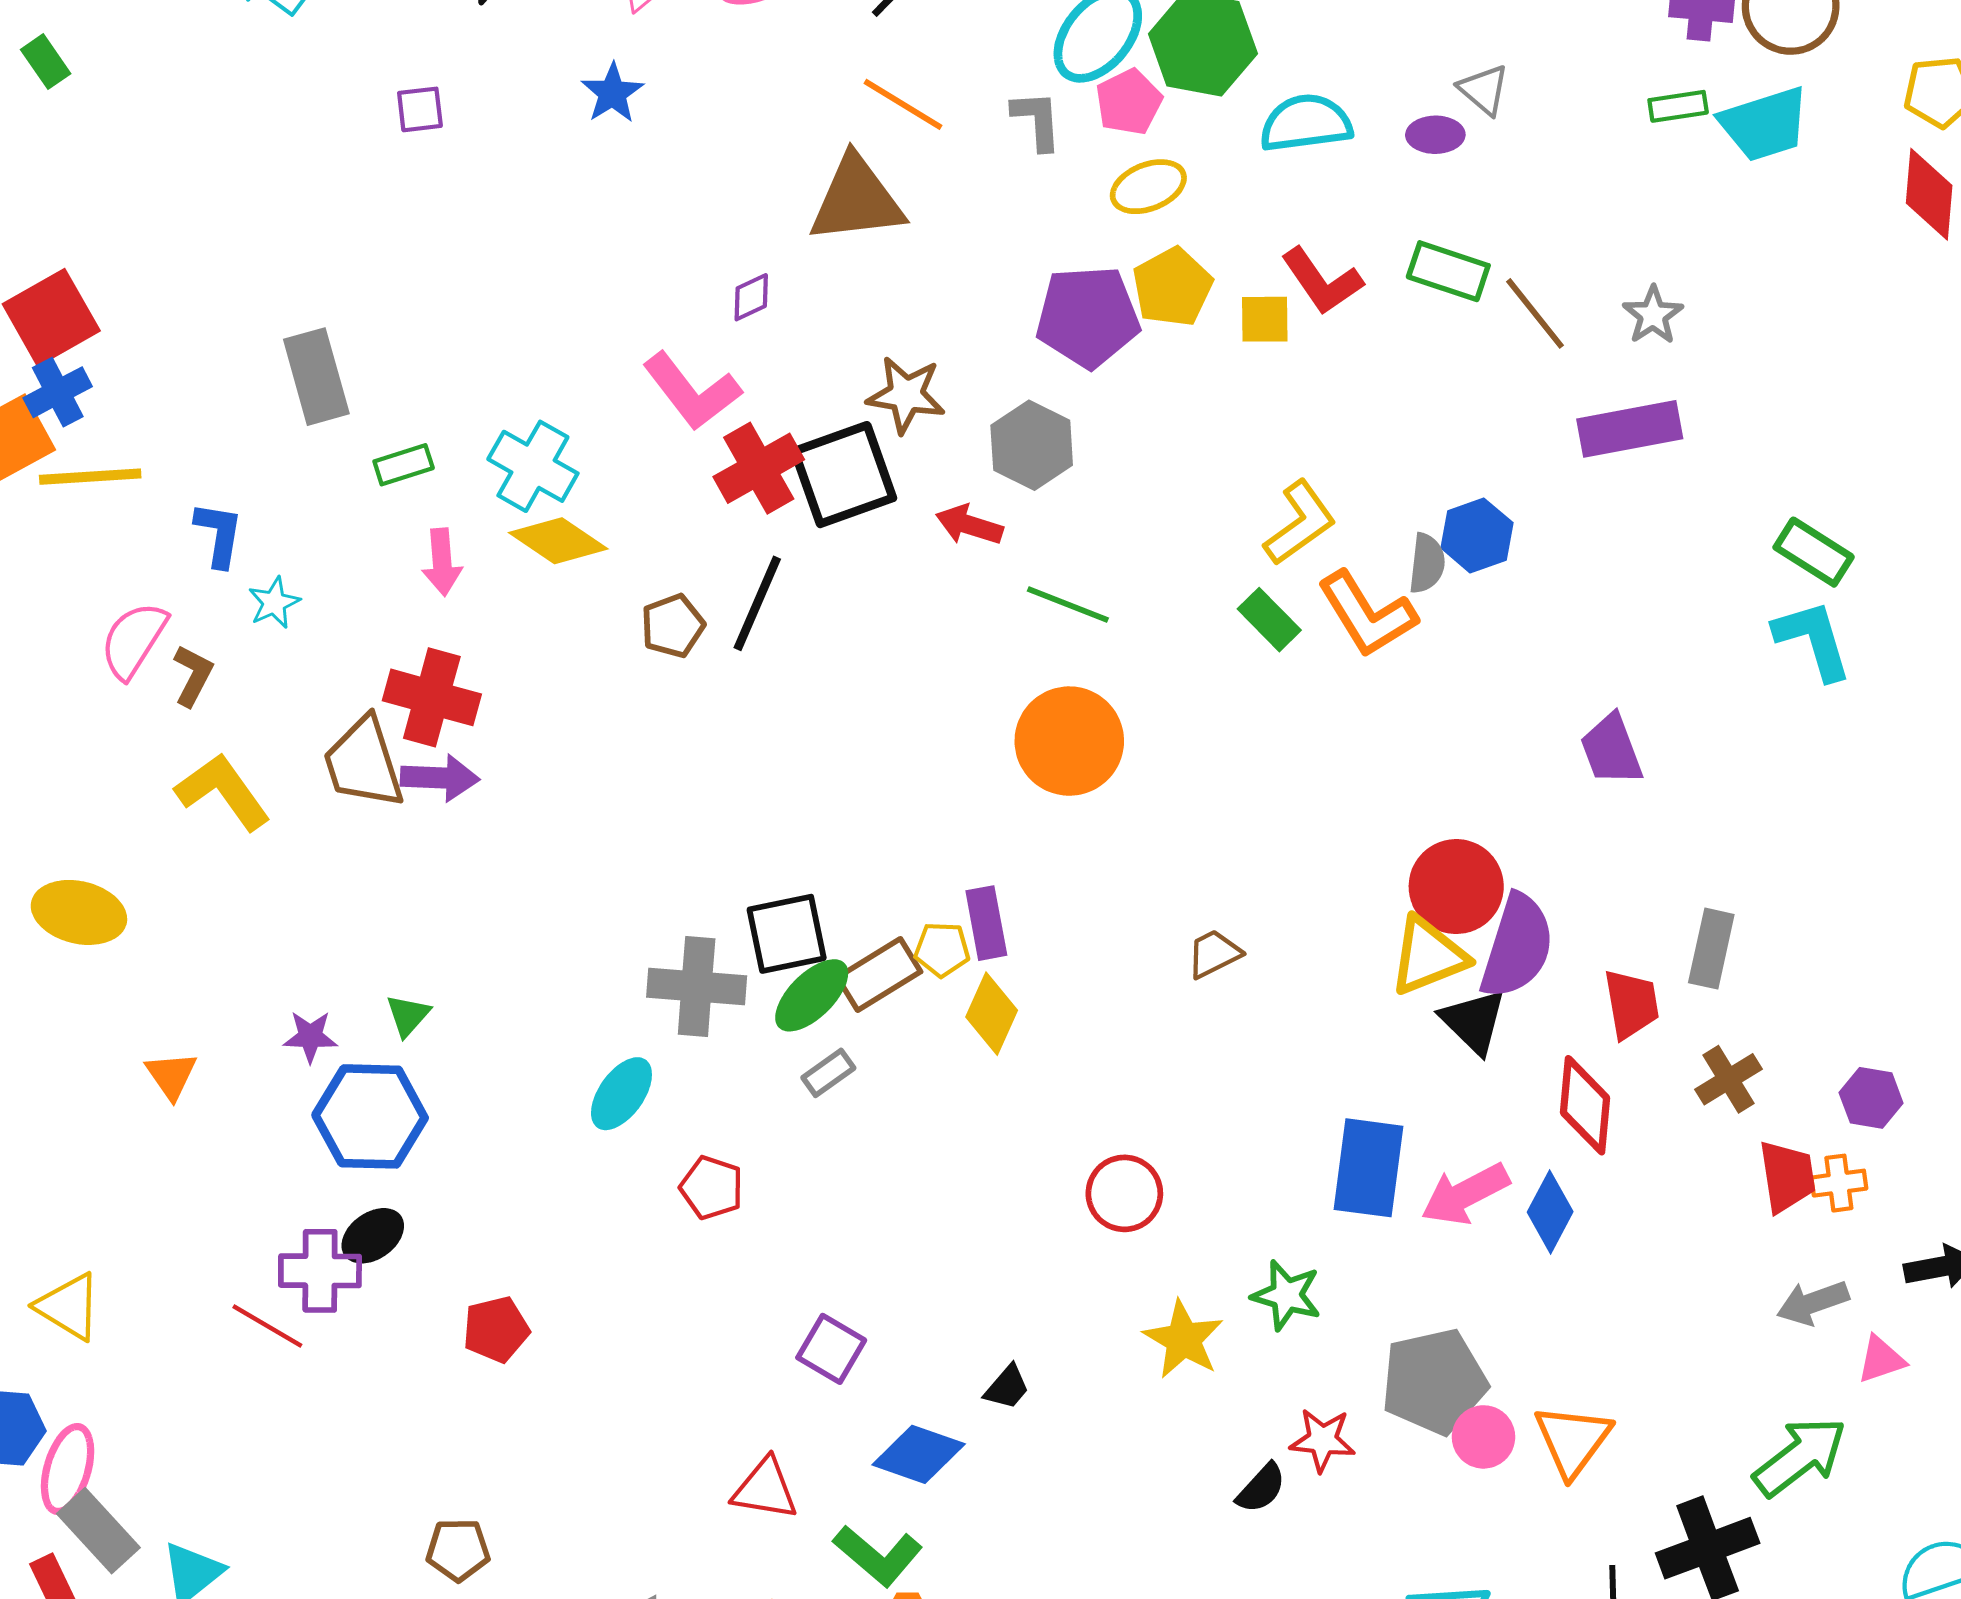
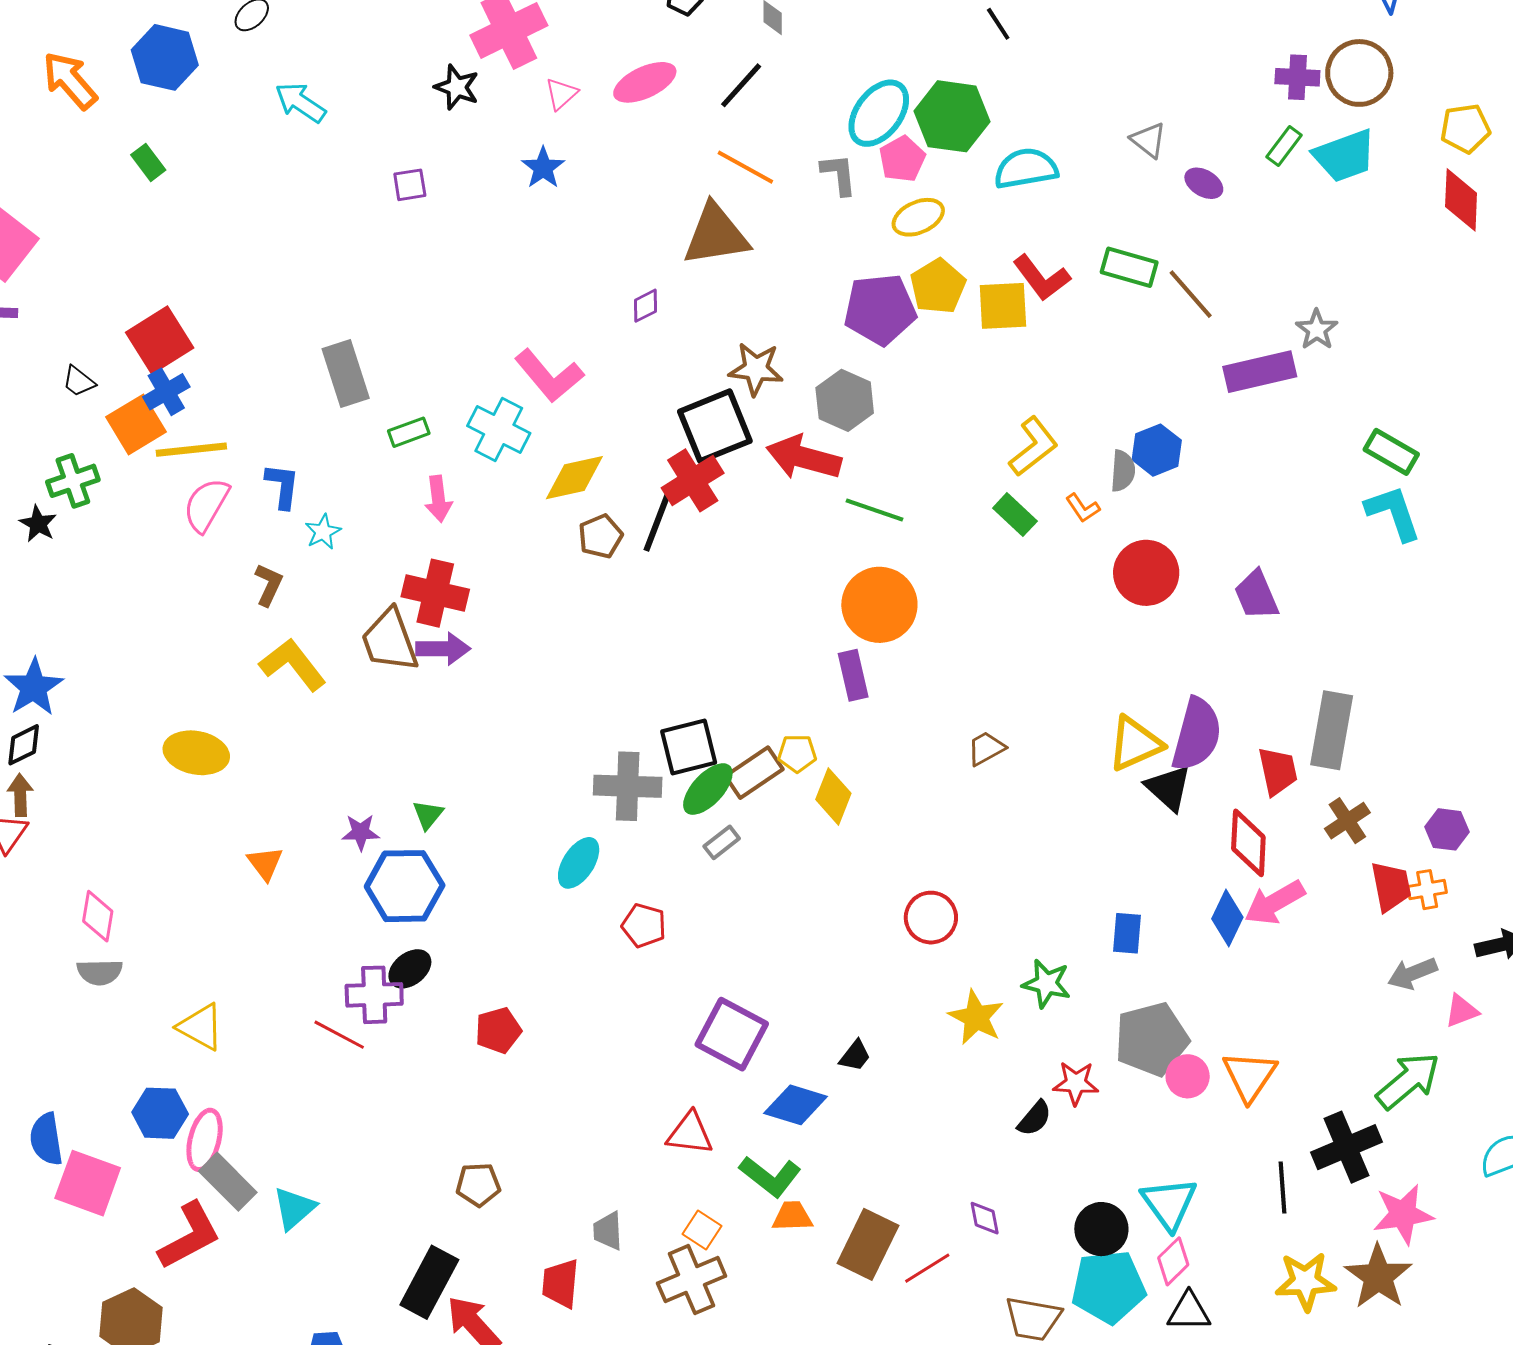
green rectangle: (1678, 106) -> (1284, 146), turned -42
purple ellipse: (1435, 135) -> (1204, 183), moved, turned 33
gray star: (1653, 315) -> (1317, 330), moved
yellow square: (1265, 319) -> (1003, 306), size x1.4
pink L-shape: (692, 391) -> (549, 376), moved
red cross: (759, 468) -> (693, 480), moved
red arrow: (969, 525) -> (804, 458), size x1.6
yellow diamond: (558, 541) -> (574, 478), moved, turned -44
orange L-shape: (1367, 614) -> (1083, 508), size x0.5
pink semicircle: (134, 640) -> (206, 505), moved
red circle: (1456, 887) -> (1146, 573), moved
purple rectangle: (986, 923) -> (853, 675), moved
gray rectangle: (1711, 949) -> (1332, 730), size x1.4
blue rectangle: (1369, 1168) -> (1127, 933), moved, size x0.6
pink arrow: (1465, 1194) -> (1275, 903), moved
purple square: (831, 1349) -> (732, 1034), size x1.5

